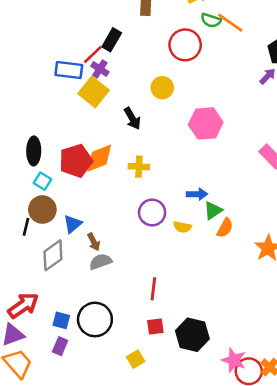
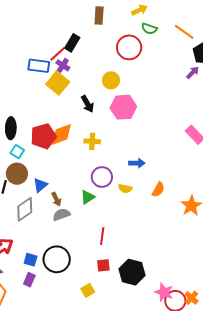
orange line: (230, 23) -> (184, 32), moved
pink hexagon: (206, 123) -> (123, 107), moved
green triangle: (213, 210) -> (88, 197), moved

